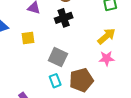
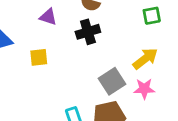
gray square: (58, 57) -> (112, 81), moved, turned 30

